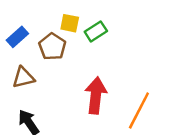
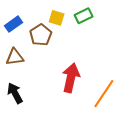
green rectangle: (96, 31) -> (84, 16), moved

